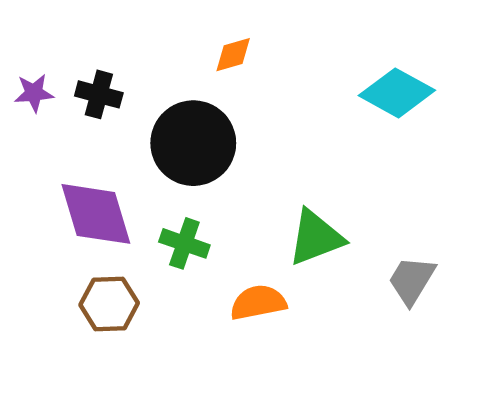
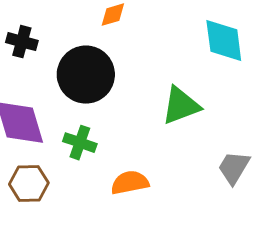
cyan diamond: (397, 93) -> (224, 41), turned 54
green triangle: (316, 238) -> (181, 106), moved

